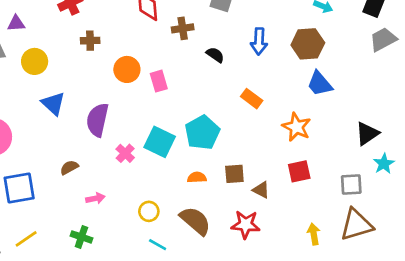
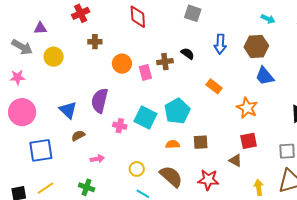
brown cross: (183, 28) -> (165, 62), moved
blue triangle: (53, 104) -> (68, 110), moved
pink cross: (125, 153) -> (120, 126), turned -32
brown triangle: (261, 190) -> (235, 160), moved

